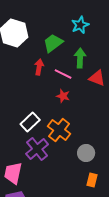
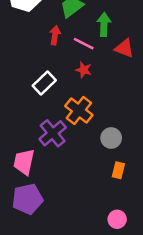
white rectangle: (30, 122) -> (44, 83), moved

